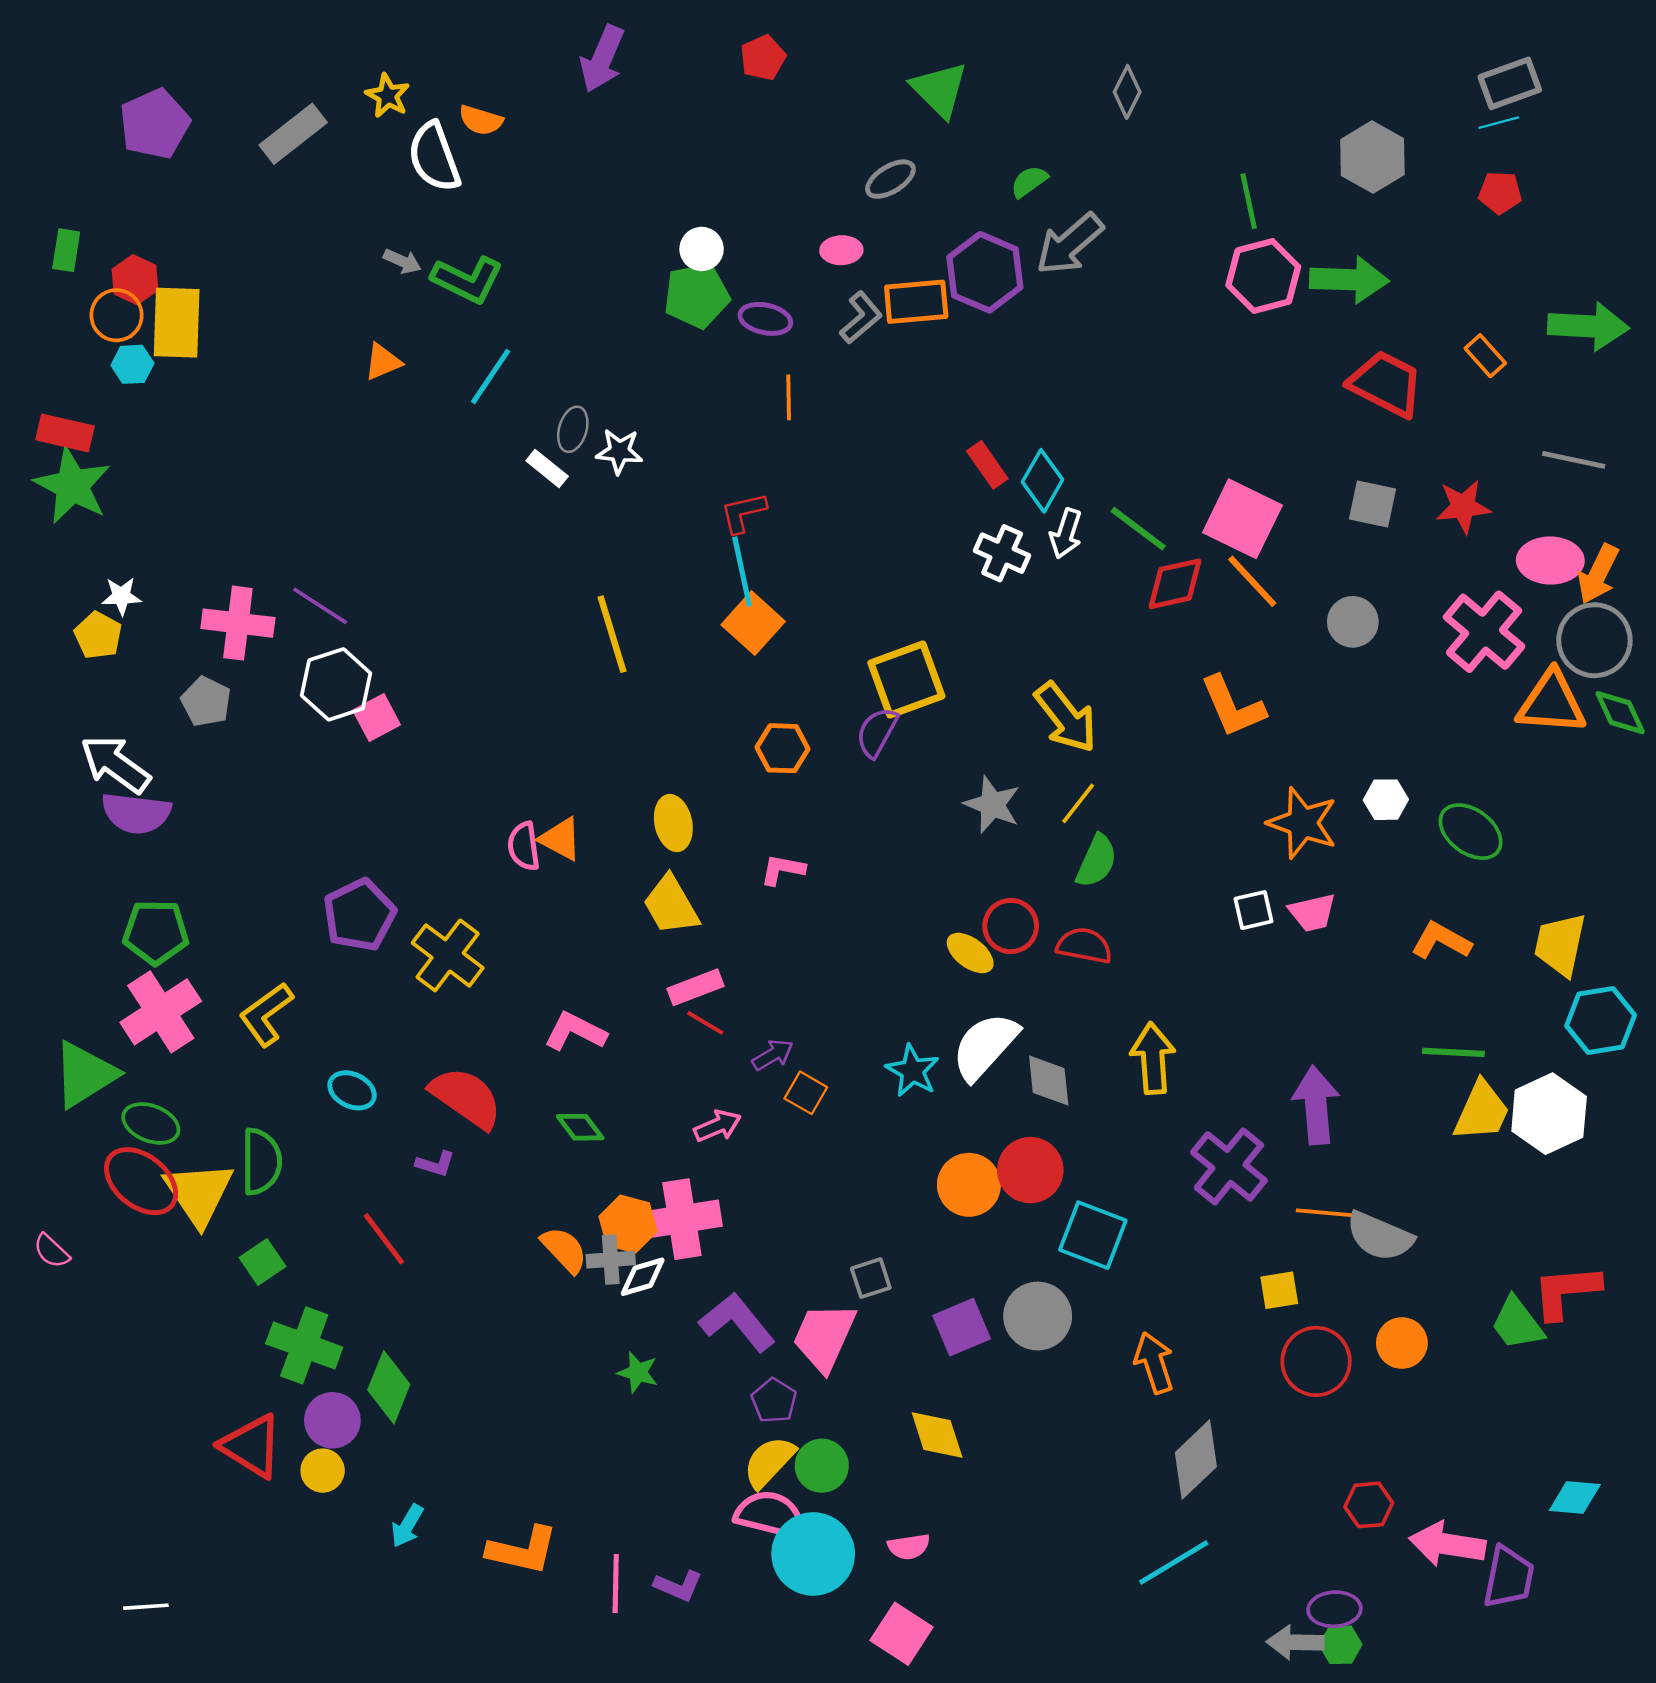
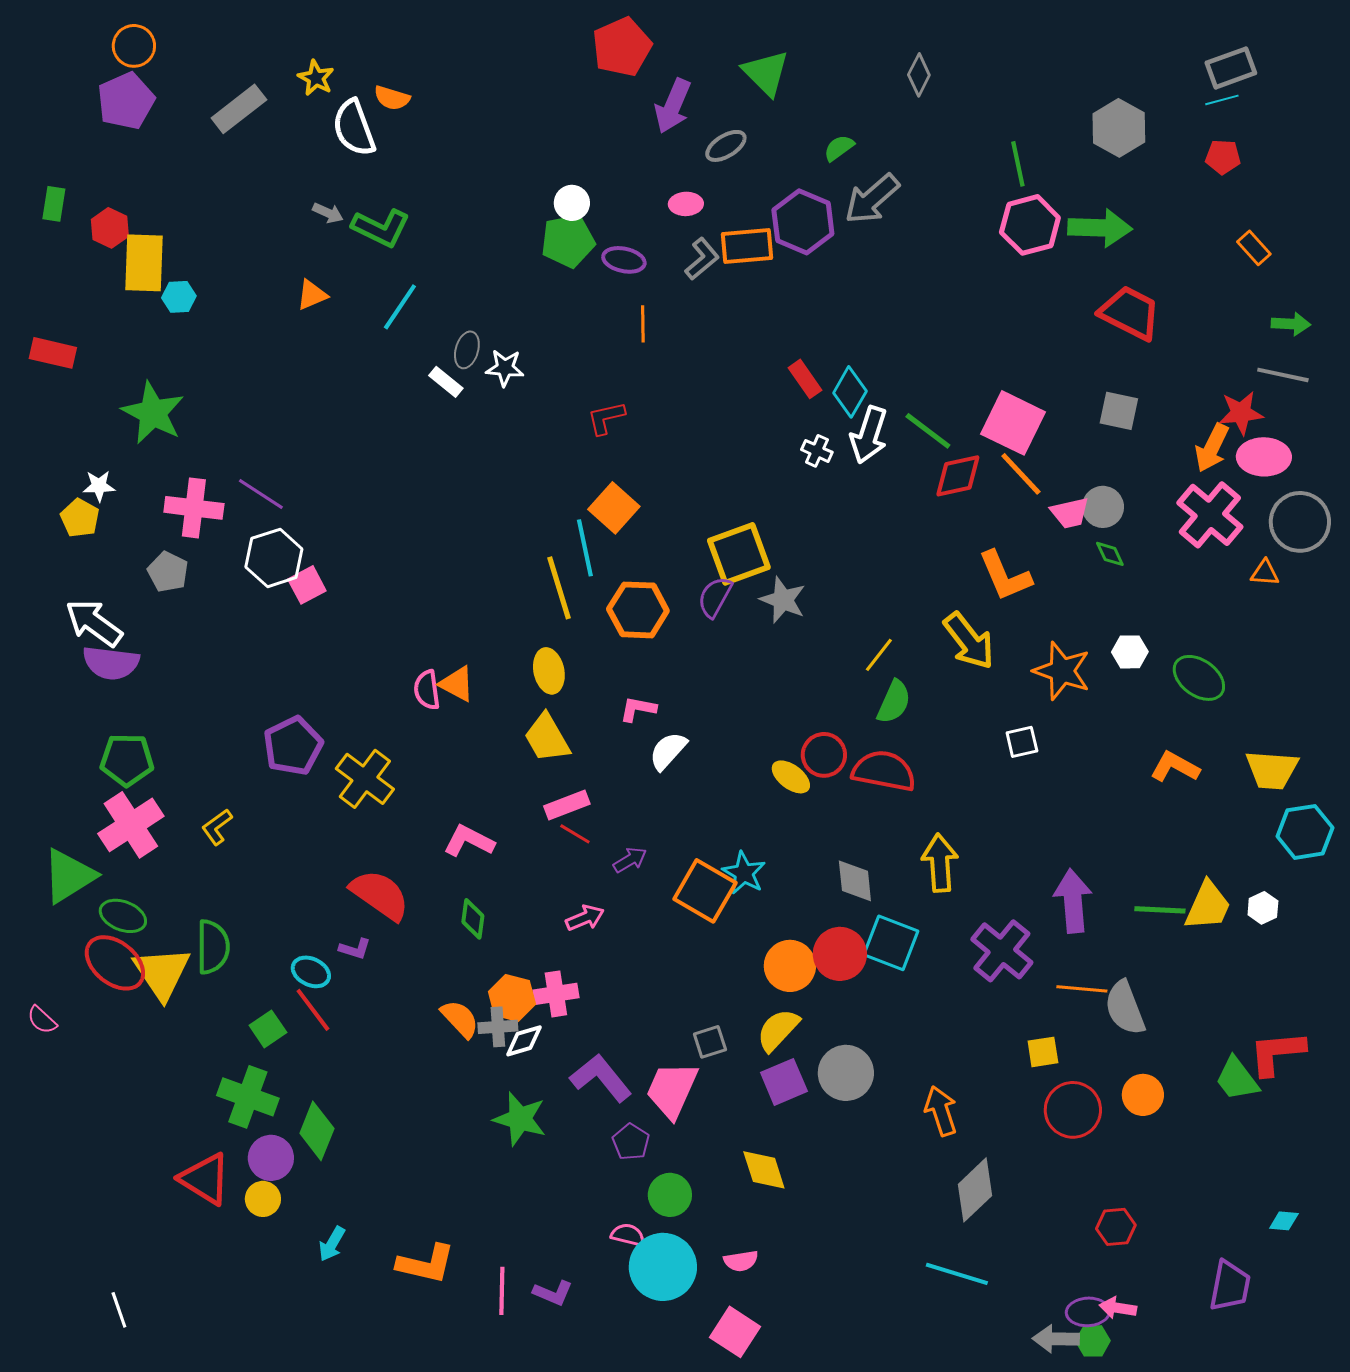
red pentagon: (763, 58) -> (622, 47), size x1.6
purple arrow: (602, 59) -> (673, 106), moved
orange circle: (117, 315) -> (134, 46), moved
green arrow: (1588, 326) -> (1291, 324), moved, size x0.6
orange rectangle: (1485, 356) -> (1254, 248), moved
cyan hexagon: (132, 364) -> (179, 297), moved
green star: (72, 486) -> (153, 413), moved
red star: (1463, 507) -> (1241, 413), moved
white arrow: (1066, 534) -> (869, 435), size x1.4
white cross: (1002, 553) -> (817, 451), size x0.7
cyan line: (742, 572) -> (585, 548), moved
orange arrow: (1598, 574) -> (1212, 448), moved
yellow line: (612, 634) -> (559, 588), moved
orange triangle: (1552, 703) -> (1265, 573), size x0.5
green diamond: (1620, 713) -> (1110, 554), moved, size x0.7
yellow arrow: (1066, 718) -> (969, 641), moved
orange hexagon: (783, 748) -> (638, 610), size x1.4
gray star: (992, 805) -> (783, 600), moved
pink trapezoid: (1312, 913) -> (1070, 513), moved
yellow trapezoid: (1560, 944) -> (1272, 770), turned -98
red semicircle: (1084, 946) -> (884, 771), size x1.4
yellow L-shape: (266, 1014) -> (217, 827), size x0.7
white semicircle: (985, 1046) -> (668, 751), moved, size x0.7
green line: (1453, 1052) -> (1160, 910), moved
cyan ellipse: (352, 1090) -> (311, 972), moved
orange square: (806, 1093) -> (705, 891), moved, size x1.8
white hexagon: (1549, 1114) -> (1263, 908), size x0.5
green diamond: (580, 1127) -> (473, 919), turned 45
pink cross: (682, 1219) -> (556, 994), size x0.7
cyan square: (1093, 1235) -> (891, 943), moved
gray semicircle: (1380, 1236) -> (1125, 1008), turned 46
green square: (262, 1262) -> (268, 1029), moved
green star: (638, 1372) -> (520, 1119), size x1.6
yellow semicircle: (769, 1462) -> (778, 1030), moved
cyan diamond: (1575, 1498) -> (1284, 1221), size x0.7
pink semicircle: (770, 1515) -> (628, 1235), size x0.6
pink arrow: (1447, 1544) -> (1118, 1308), moved, size x0.6
cyan line: (1174, 1563) -> (957, 1274), turned 48
white line: (146, 1607) -> (119, 1310), turned 75

